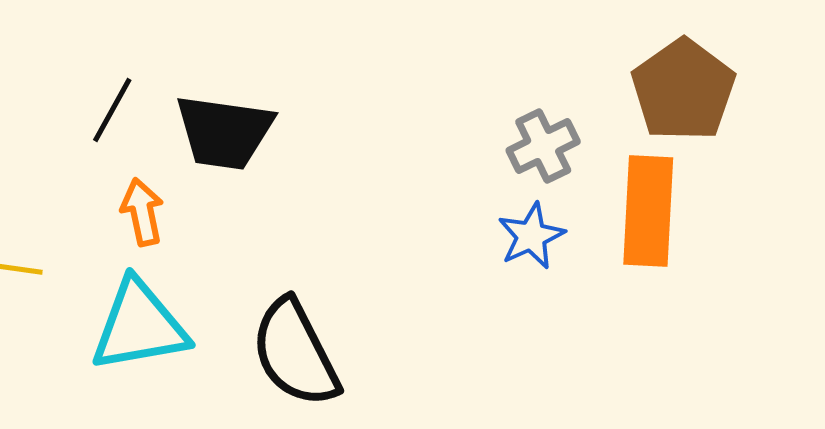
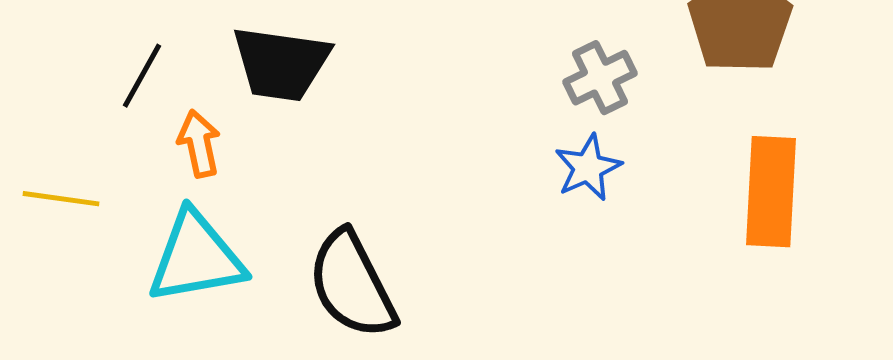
black line: (112, 110) -> (142, 76), moved
orange rectangle: (648, 211) -> (771, 192), moved

